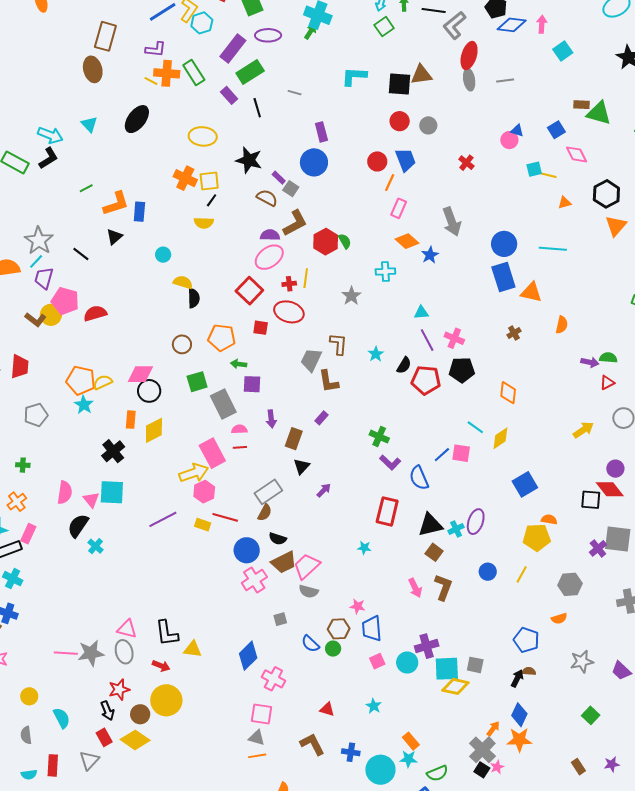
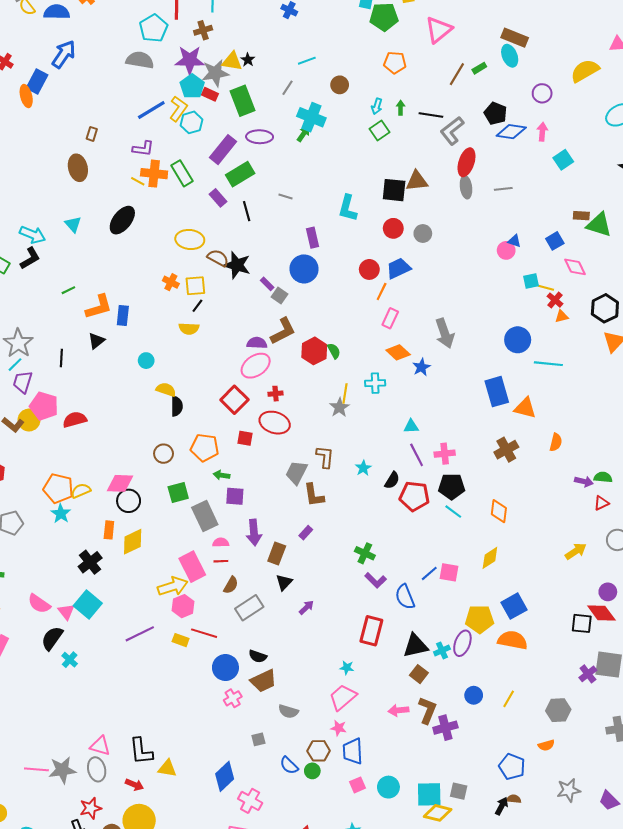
brown rectangle: (105, 36) -> (92, 134), size x0.5
cyan L-shape: (354, 76) -> (348, 208), moved, turned -80
blue trapezoid: (405, 160) -> (398, 268), turned -95
red cross: (466, 163) -> (555, 300), moved
orange cross: (185, 178) -> (171, 282), size x0.7
brown semicircle: (267, 198) -> (218, 258), moved
blue circle: (504, 244) -> (518, 340), moved
black line: (81, 254) -> (61, 358), turned 54
yellow line: (306, 278) -> (345, 394), moved
brown cross: (514, 333) -> (506, 450), size x1.6
pink cross: (454, 338) -> (445, 454), turned -30
purple arrow: (271, 419) -> (254, 532), size x1.4
cyan line: (475, 427) -> (453, 512), moved
pink semicircle: (65, 492) -> (39, 604), turned 115
cyan square: (112, 492) -> (88, 605), turned 36
brown semicircle: (265, 513) -> (231, 585), moved
orange semicircle: (549, 519) -> (513, 640), moved, size x1.8
yellow pentagon: (537, 537) -> (479, 619), moved
pink trapezoid: (307, 566) -> (343, 697), moved
pink cross: (254, 580) -> (233, 698), size x0.7
pink arrow: (415, 588) -> (398, 710), turned 108
purple cross: (427, 646) -> (445, 728), moved

